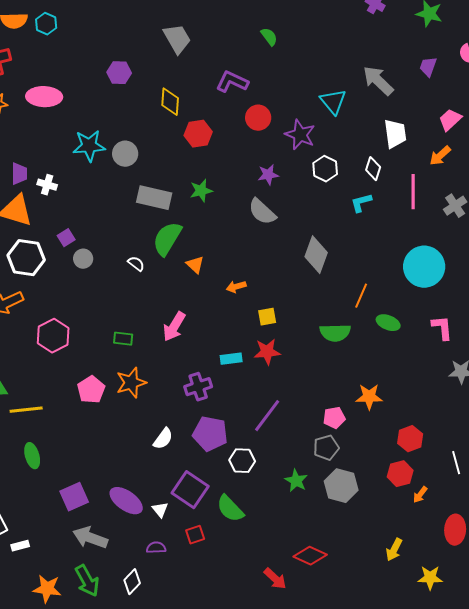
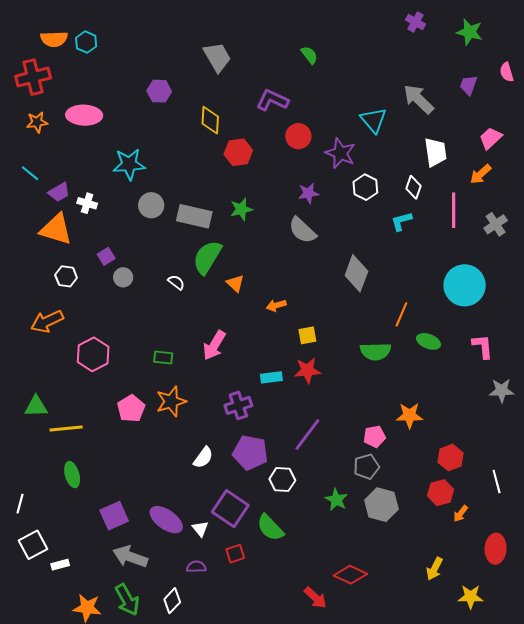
gray circle: (125, 154) -> (151, 205), moved
purple trapezoid: (19, 174) -> (59, 192), turned 60
white hexagon: (26, 258) -> (66, 276), size x0.6

